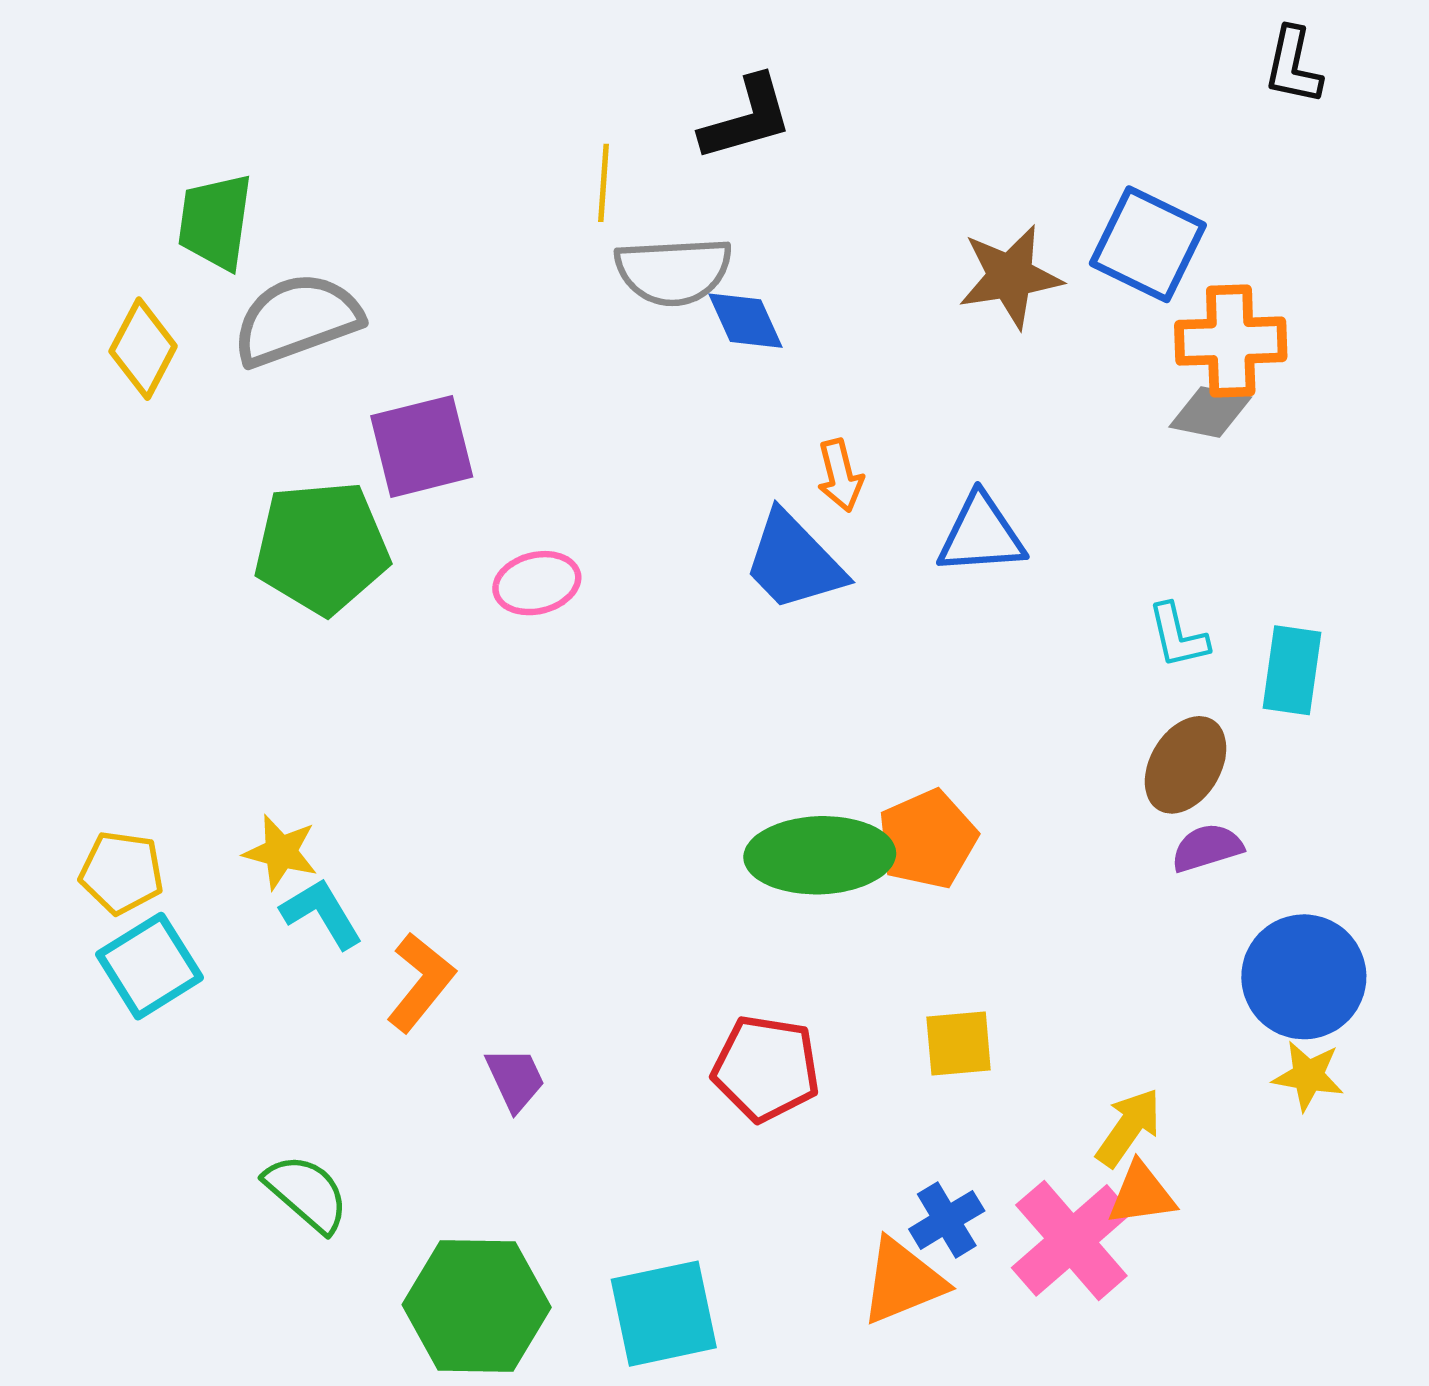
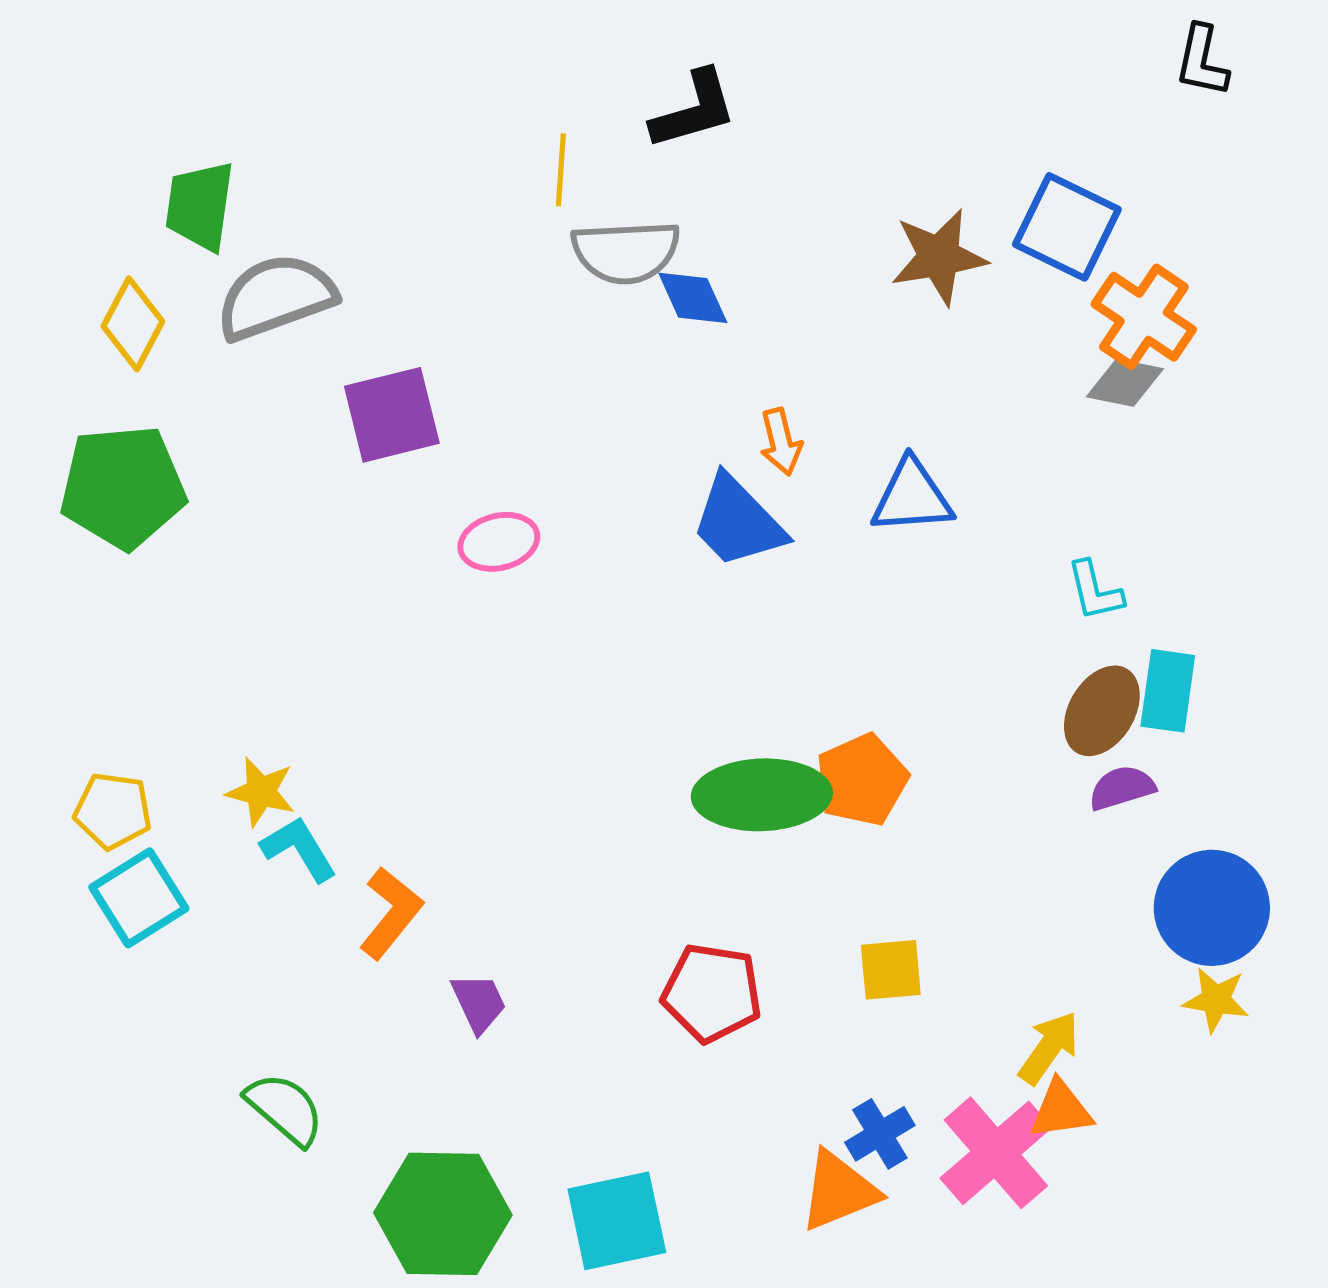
orange cross: (1231, 341) -> (1144, 317), turned 36
green pentagon: (322, 548) -> (123, 487), moved
cyan rectangle: (1292, 670) -> (1168, 691), moved

